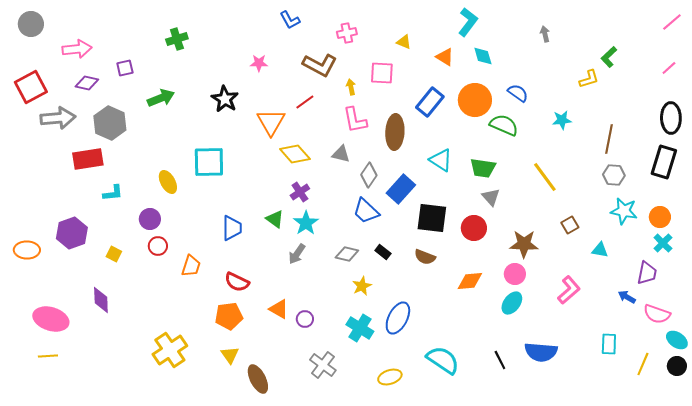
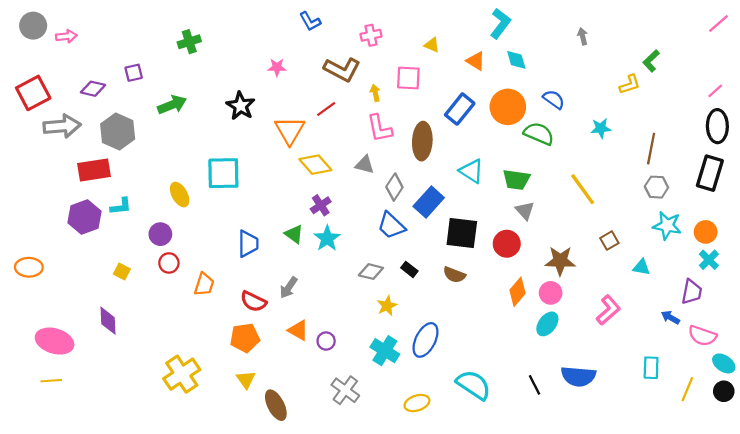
pink arrow: (77, 49) -> (66, 36), moved, size x0.7
pink line: (669, 68) -> (715, 91), moved
purple hexagon: (72, 233) -> (84, 217), moved
gray arrow: (297, 254) -> (289, 288), moved
orange diamond: (470, 281) -> (517, 292), moved, turned -44

